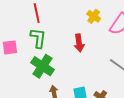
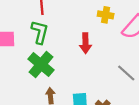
yellow cross: (94, 16) -> (106, 15), turned -32

